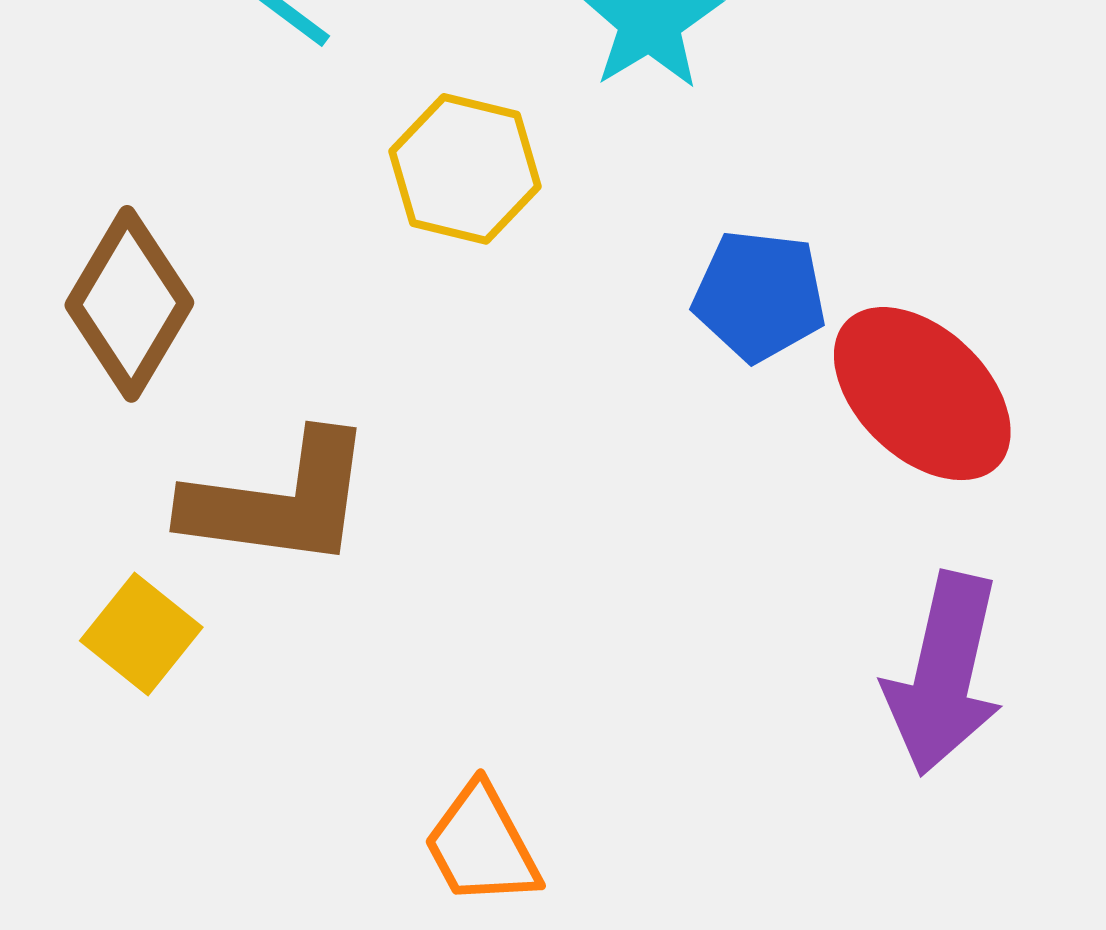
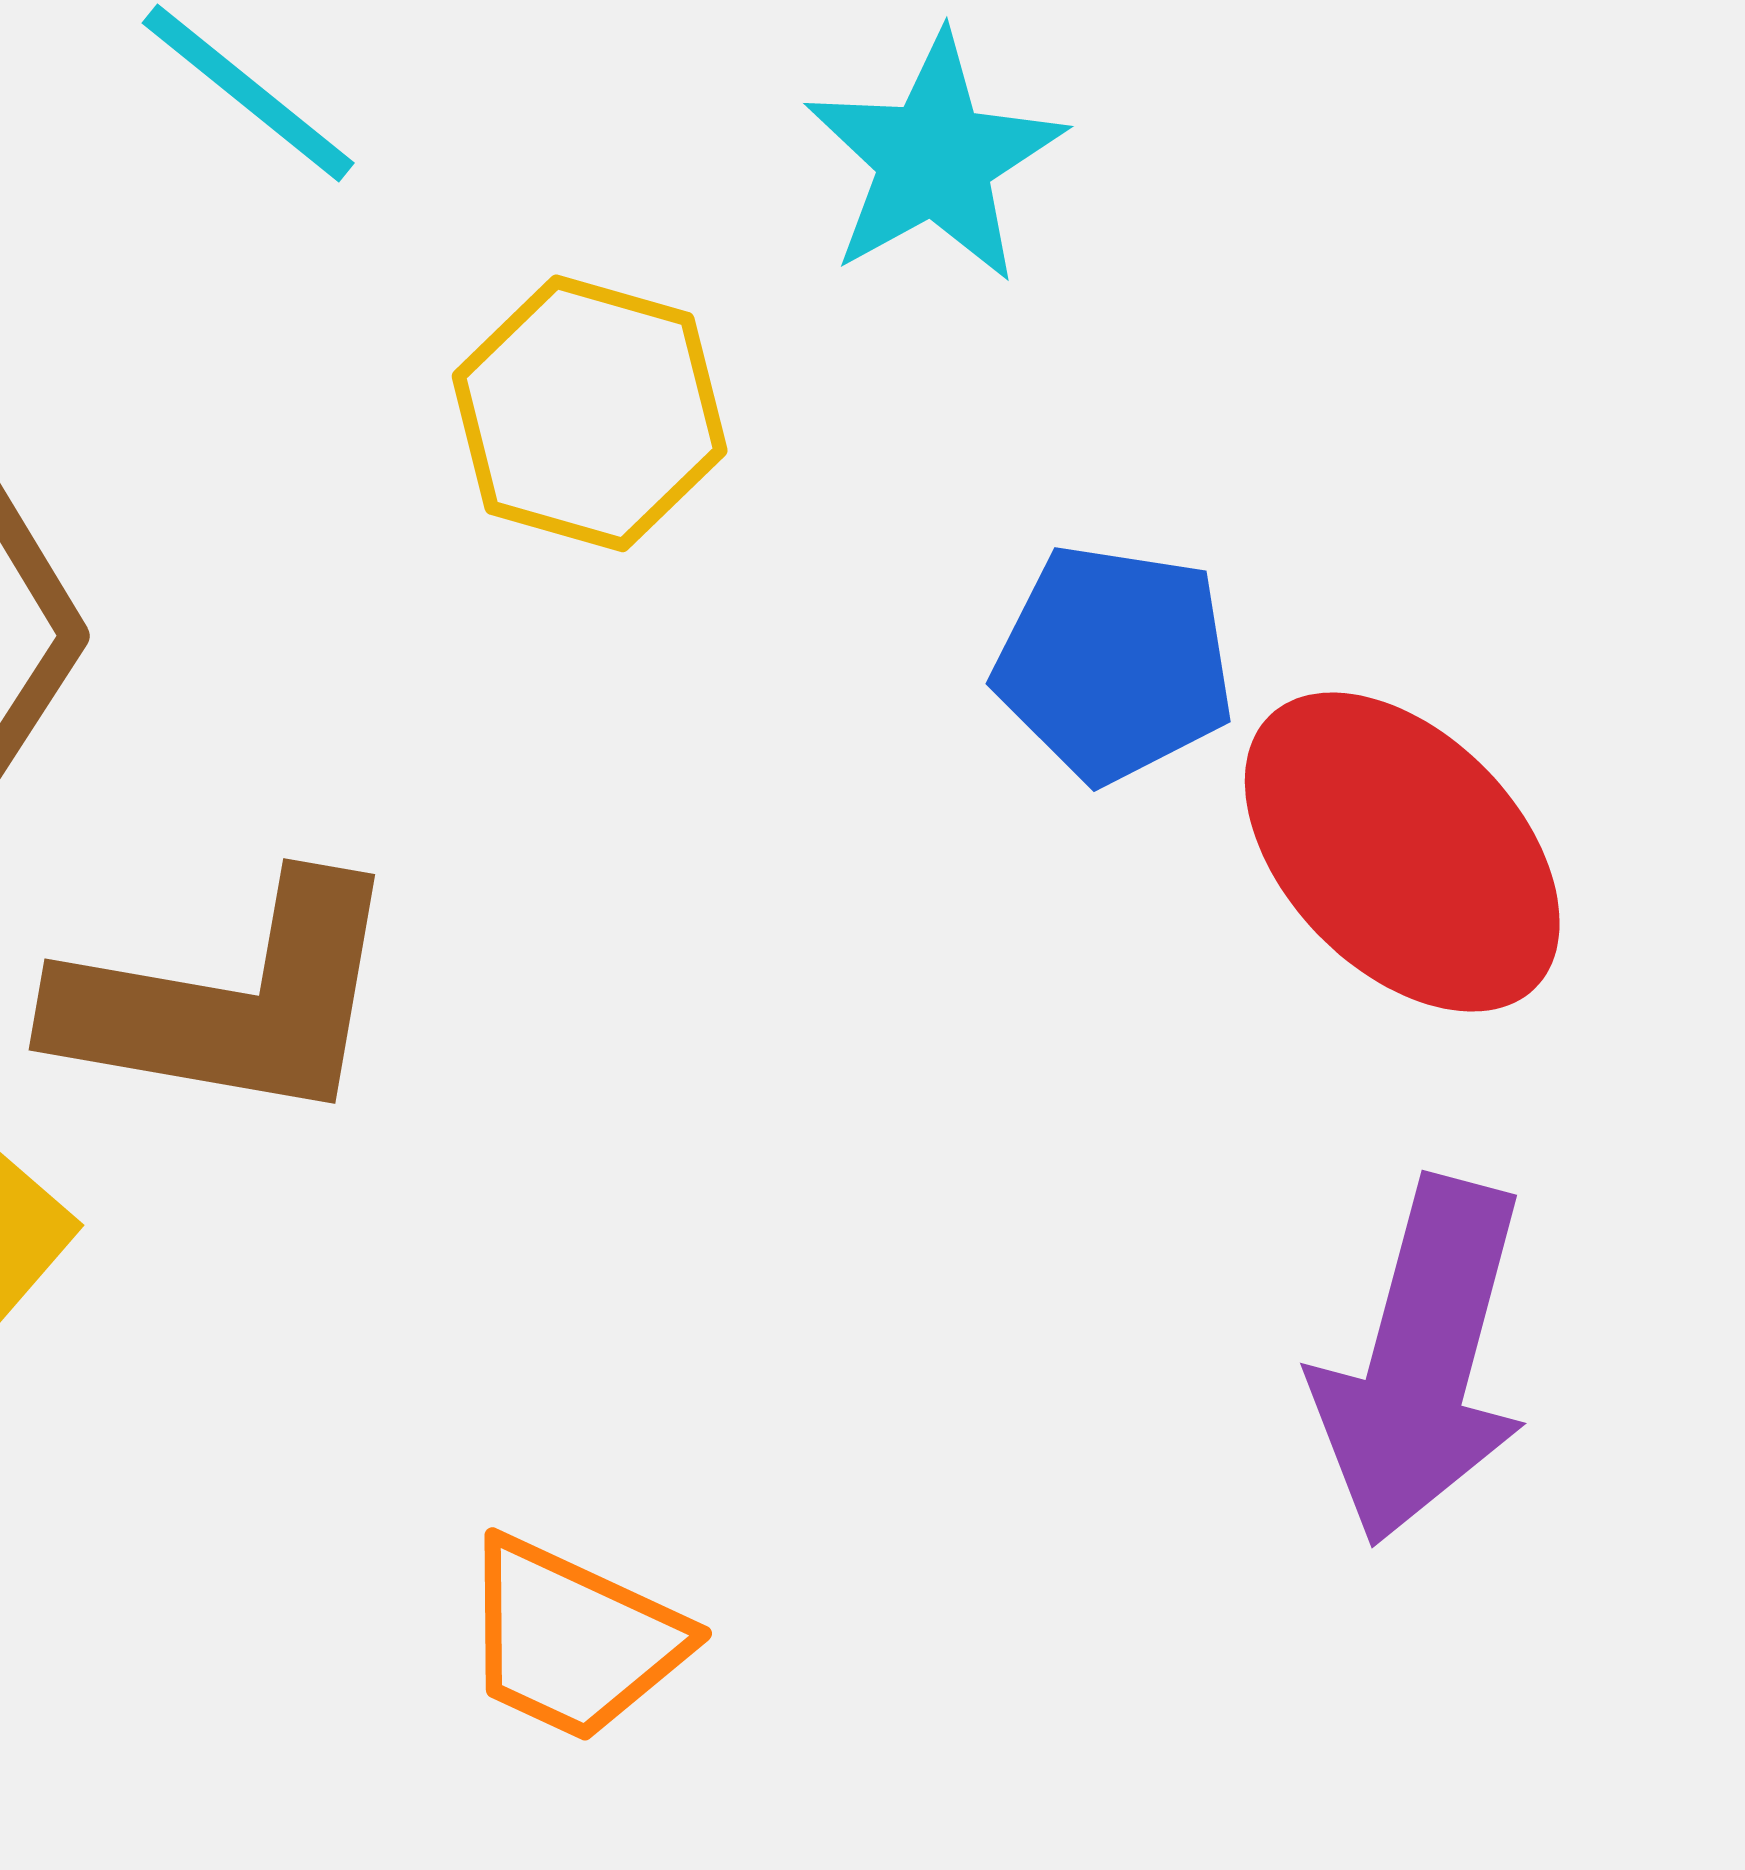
orange trapezoid: (482, 845) -> (573, 1639), turned -39

